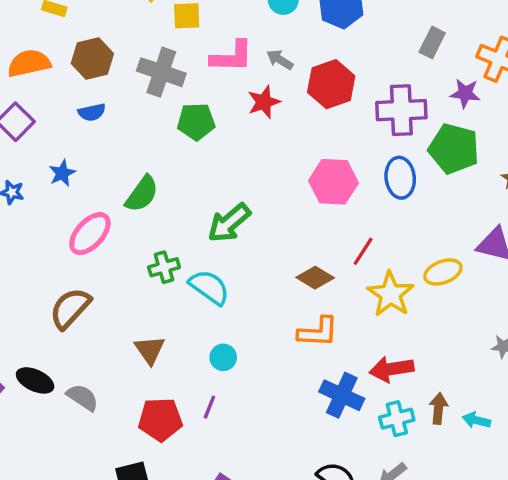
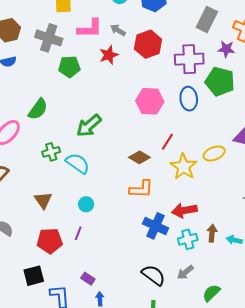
gray rectangle: (432, 43) -> (207, 20), size x1.4

